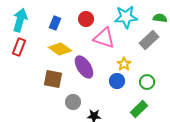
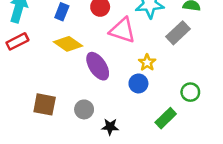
red rectangle: (19, 47) -> (17, 41), turned 42
brown square: (53, 79) -> (45, 104), moved
green circle: (147, 82) -> (190, 92), moved

